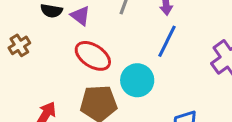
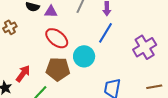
purple triangle: (80, 16) -> (51, 12), turned -40

